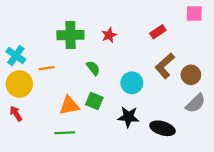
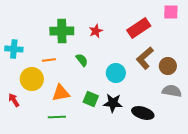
red rectangle: (158, 32) -> (139, 28), size x1.6
cyan cross: (16, 56) -> (14, 49), turned -30
orange line: (47, 68) -> (49, 60), moved
yellow circle: (19, 84) -> (32, 79), moved
green square: (94, 101) -> (91, 99), moved
gray semicircle: (195, 103) -> (172, 91), turned -126

